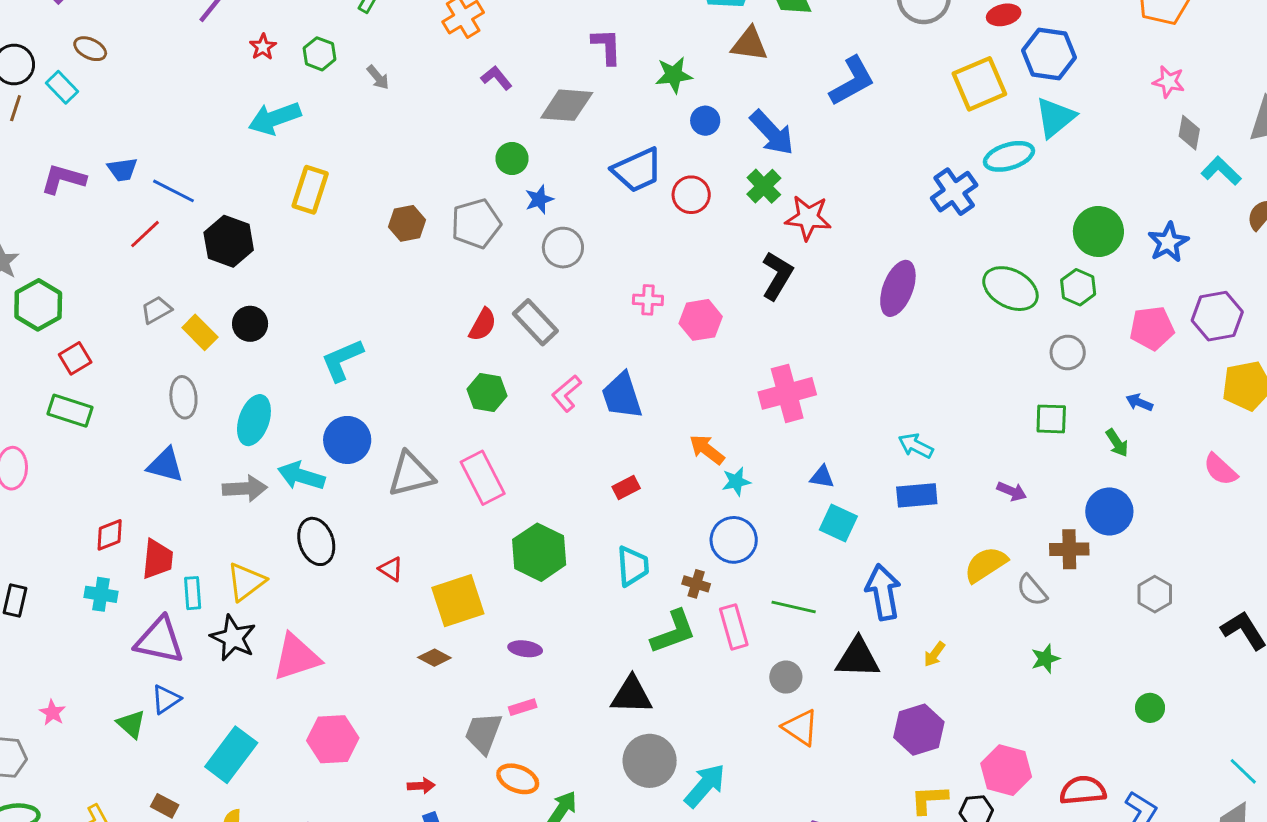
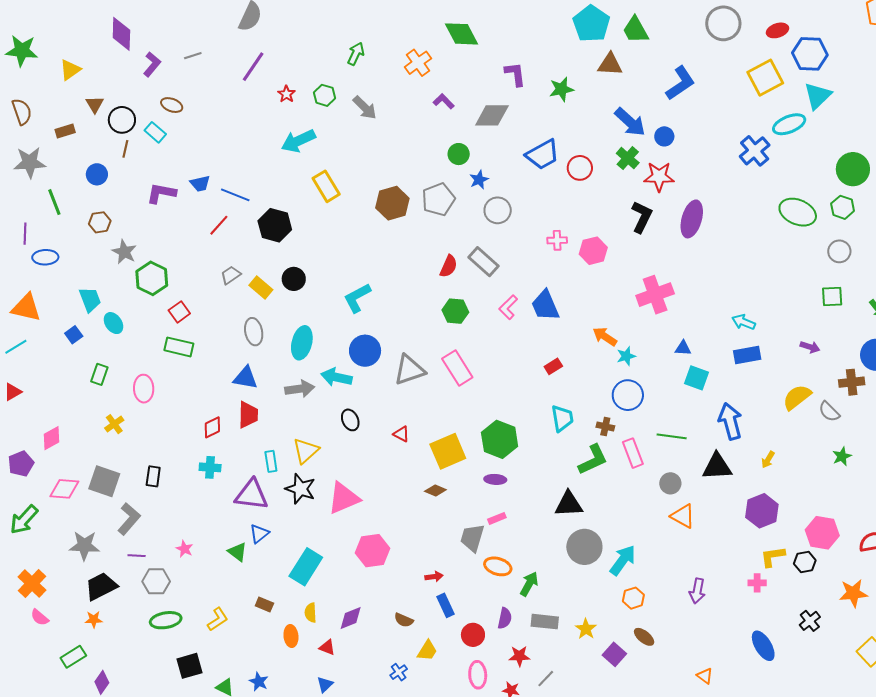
gray arrow: (378, 77) -> (365, 108), size x1.5
blue circle: (705, 121) -> (664, 136), moved
yellow rectangle: (310, 190) -> (326, 186), turned -44
brown hexagon: (407, 223) -> (392, 203), size x1.4
purple ellipse: (898, 288) -> (692, 219), moved
black ellipse: (316, 541) -> (350, 420), size x0.7
green hexagon: (539, 552) -> (500, 439), moved
red trapezoid: (157, 559) -> (248, 415), moved

